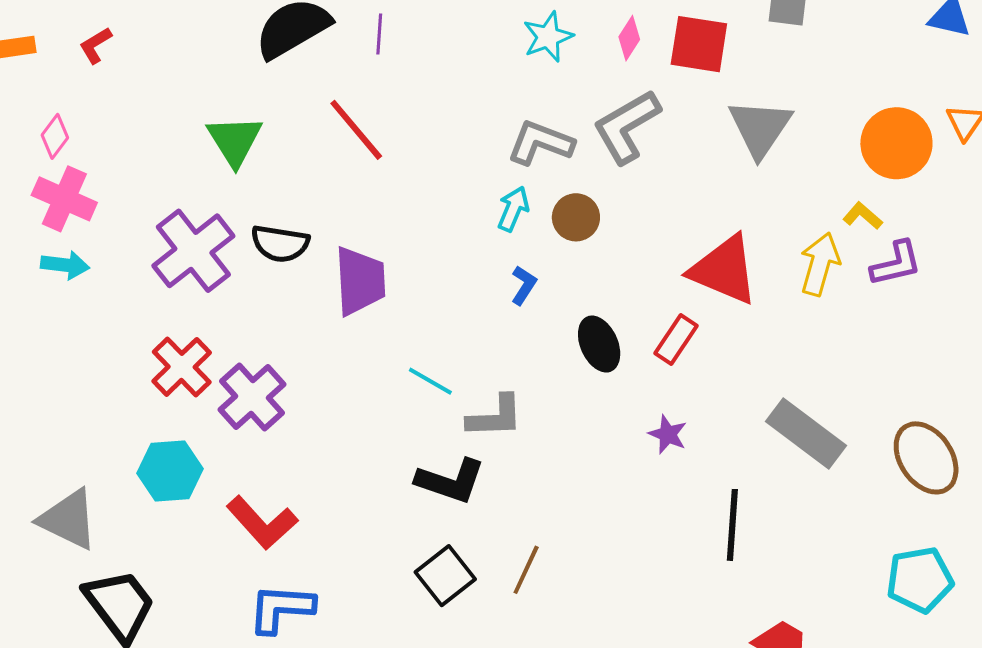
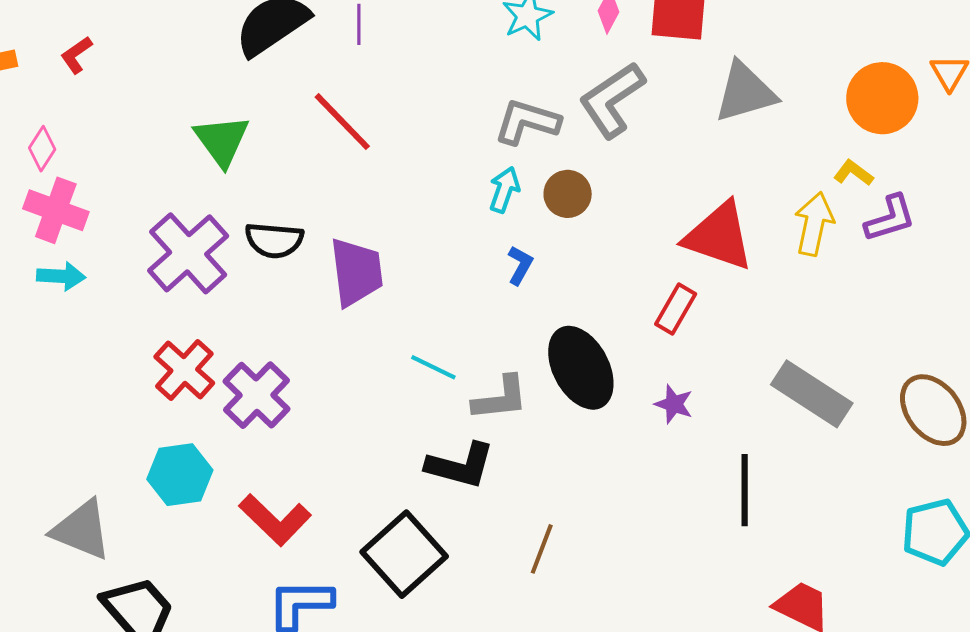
gray triangle: (760, 128) -> (745, 92), turned 44
black ellipse: (599, 344) -> (581, 368), moved, size x1.5
black square: (445, 576) -> (404, 554), moved, size x1.4

